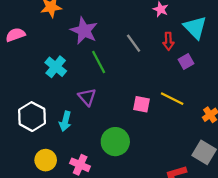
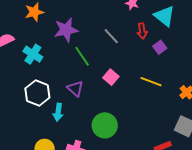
purple star: (84, 31) -> (66, 30), turned -30
cyan cross: (56, 67) -> (33, 54), moved
pink square: (141, 104) -> (111, 77), moved, turned 35
white hexagon: (32, 117) -> (37, 93), moved

